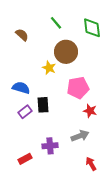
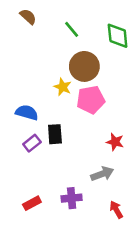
brown semicircle: (22, 35) -> (28, 17), moved
pink pentagon: (78, 88) -> (91, 100), moved
purple cross: (50, 146) -> (72, 198), moved

